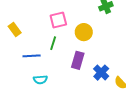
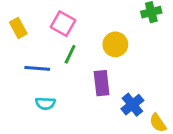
pink square: (58, 20) -> (63, 24), moved, turned 36
purple rectangle: (78, 60) -> (102, 83), turned -30

